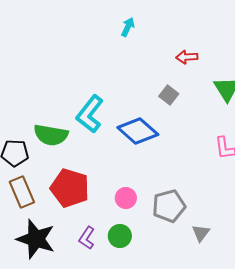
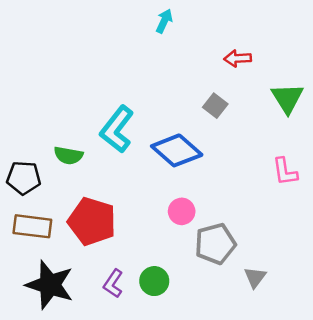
green semicircle: (51, 135) -> (68, 155), size x0.7
brown rectangle: (22, 192) -> (32, 226), turned -60
pink circle: (126, 198) -> (182, 211), moved

